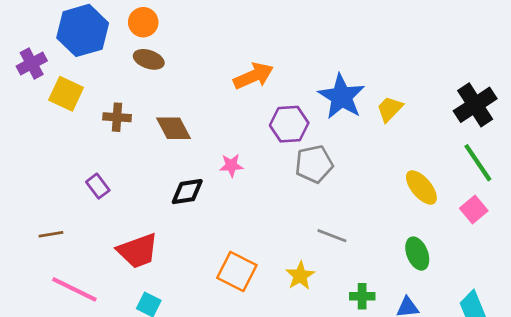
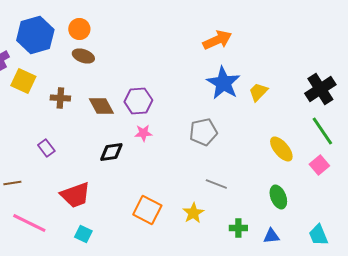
orange arrow: (253, 76) -> (217, 40), moved
purple hexagon: (289, 124) -> (138, 101), moved

